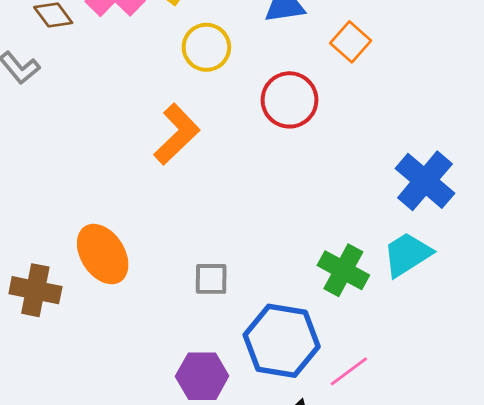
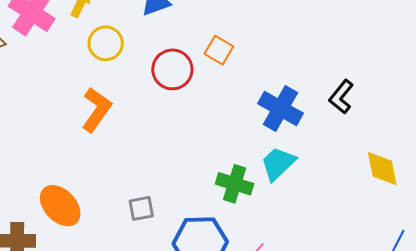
orange square: (351, 42) -> (219, 50), moved

